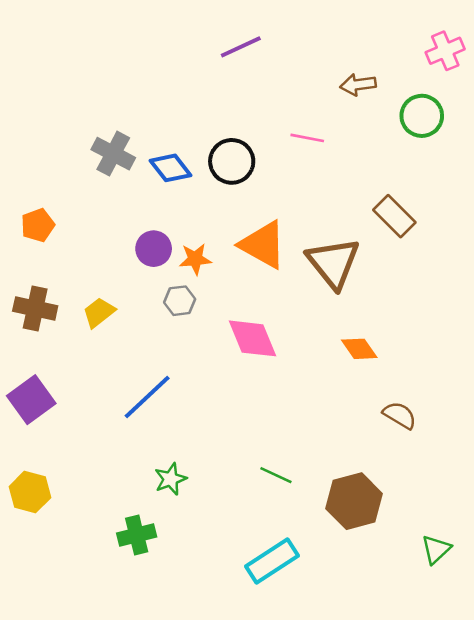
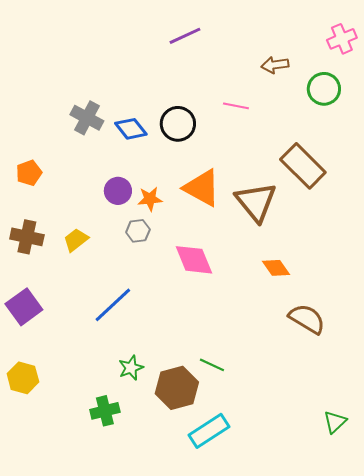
brown rectangle: (394, 216) -> (303, 166), size x1.4
brown semicircle: (400, 415) -> (307, 319), size x1.4
brown hexagon: (354, 501) -> (177, 388), moved

